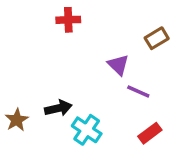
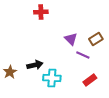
brown rectangle: (157, 38) -> (96, 39), moved
cyan cross: (87, 130) -> (52, 78), turned -30

